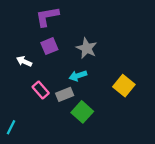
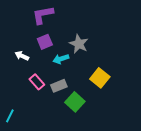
cyan arrow: (78, 76) -> (61, 59), moved
yellow square: (124, 86) -> (100, 78), moved

